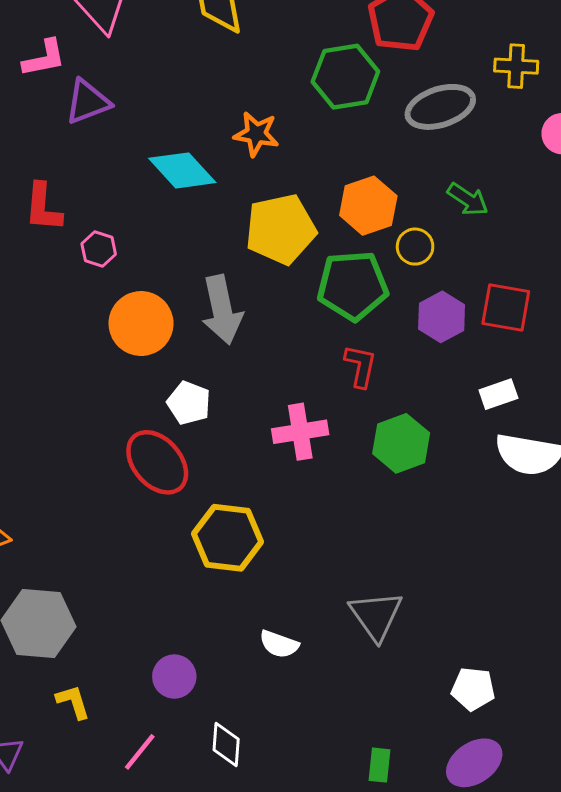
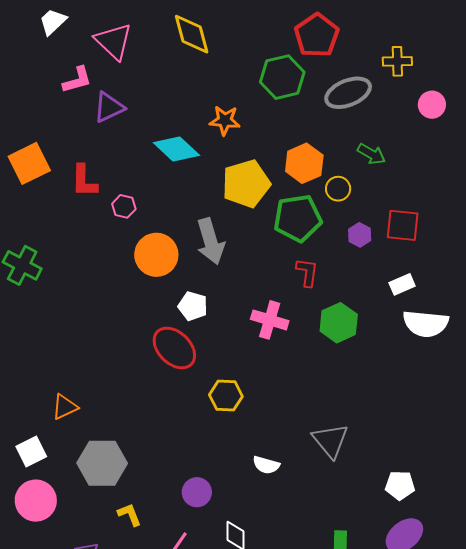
purple hexagon: (442, 317) -> (360, 235), size x0.7
pink cross: (300, 432) -> (270, 320), turned 30
yellow hexagon: (228, 538) -> (226, 396), size x0.7

